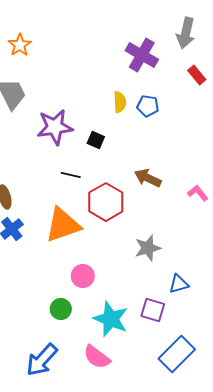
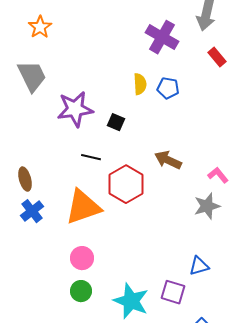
gray star: (148, 248) -> (207, 206), moved
pink circle: (83, 276) -> (82, 258), moved

